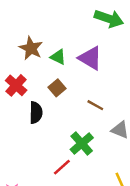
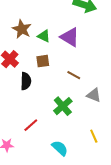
brown square: (57, 88) -> (43, 61), turned 32
red line: (62, 167) -> (31, 125), moved

